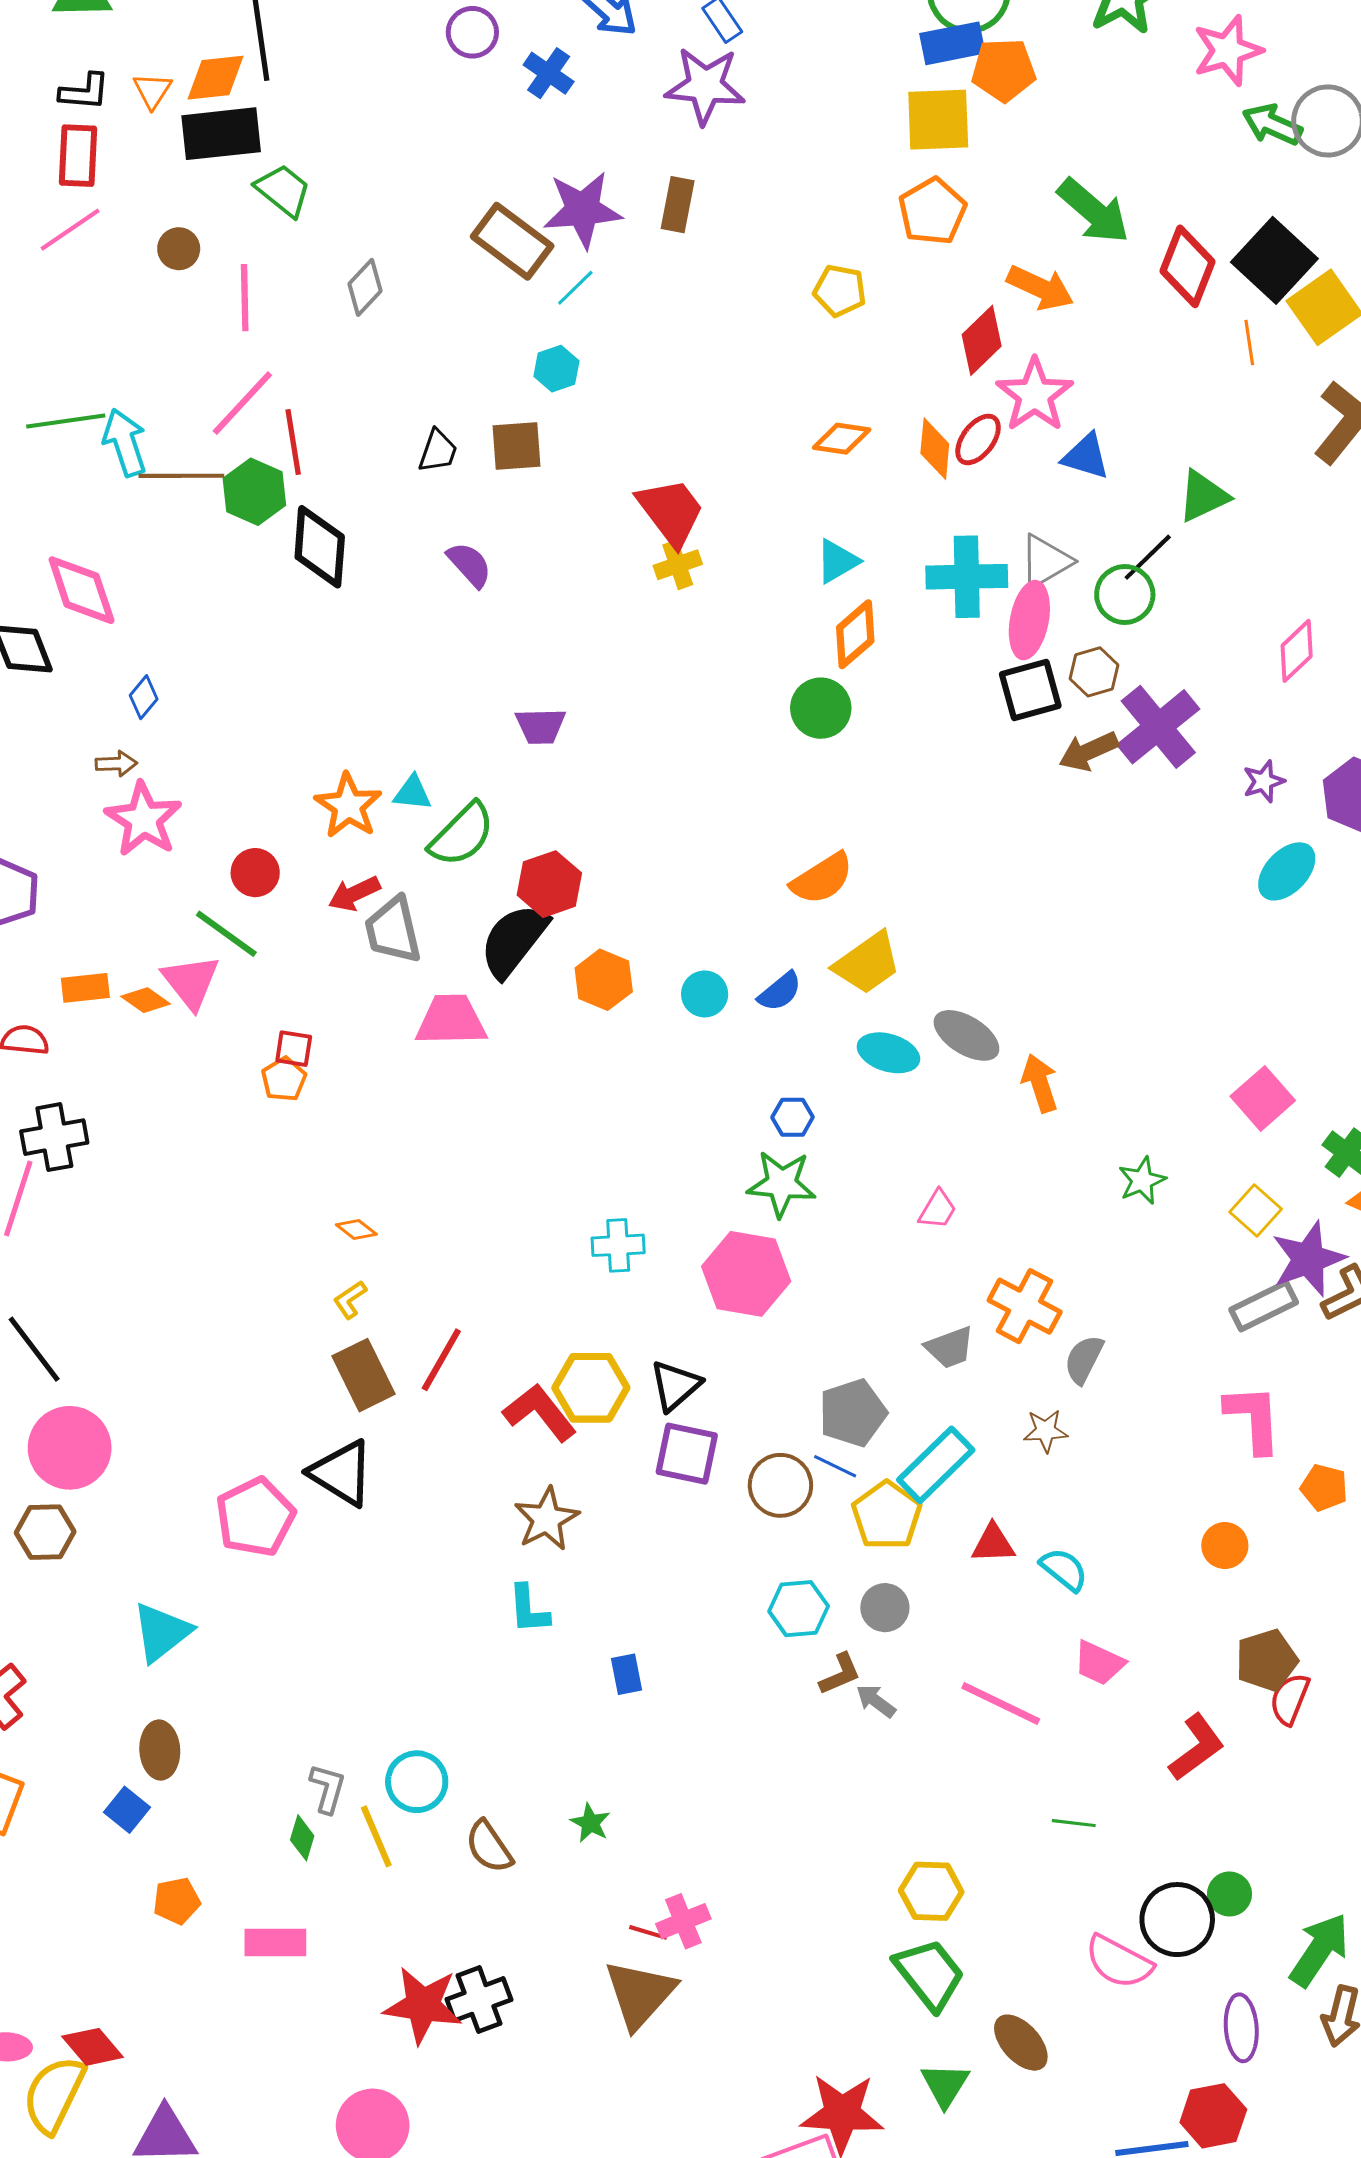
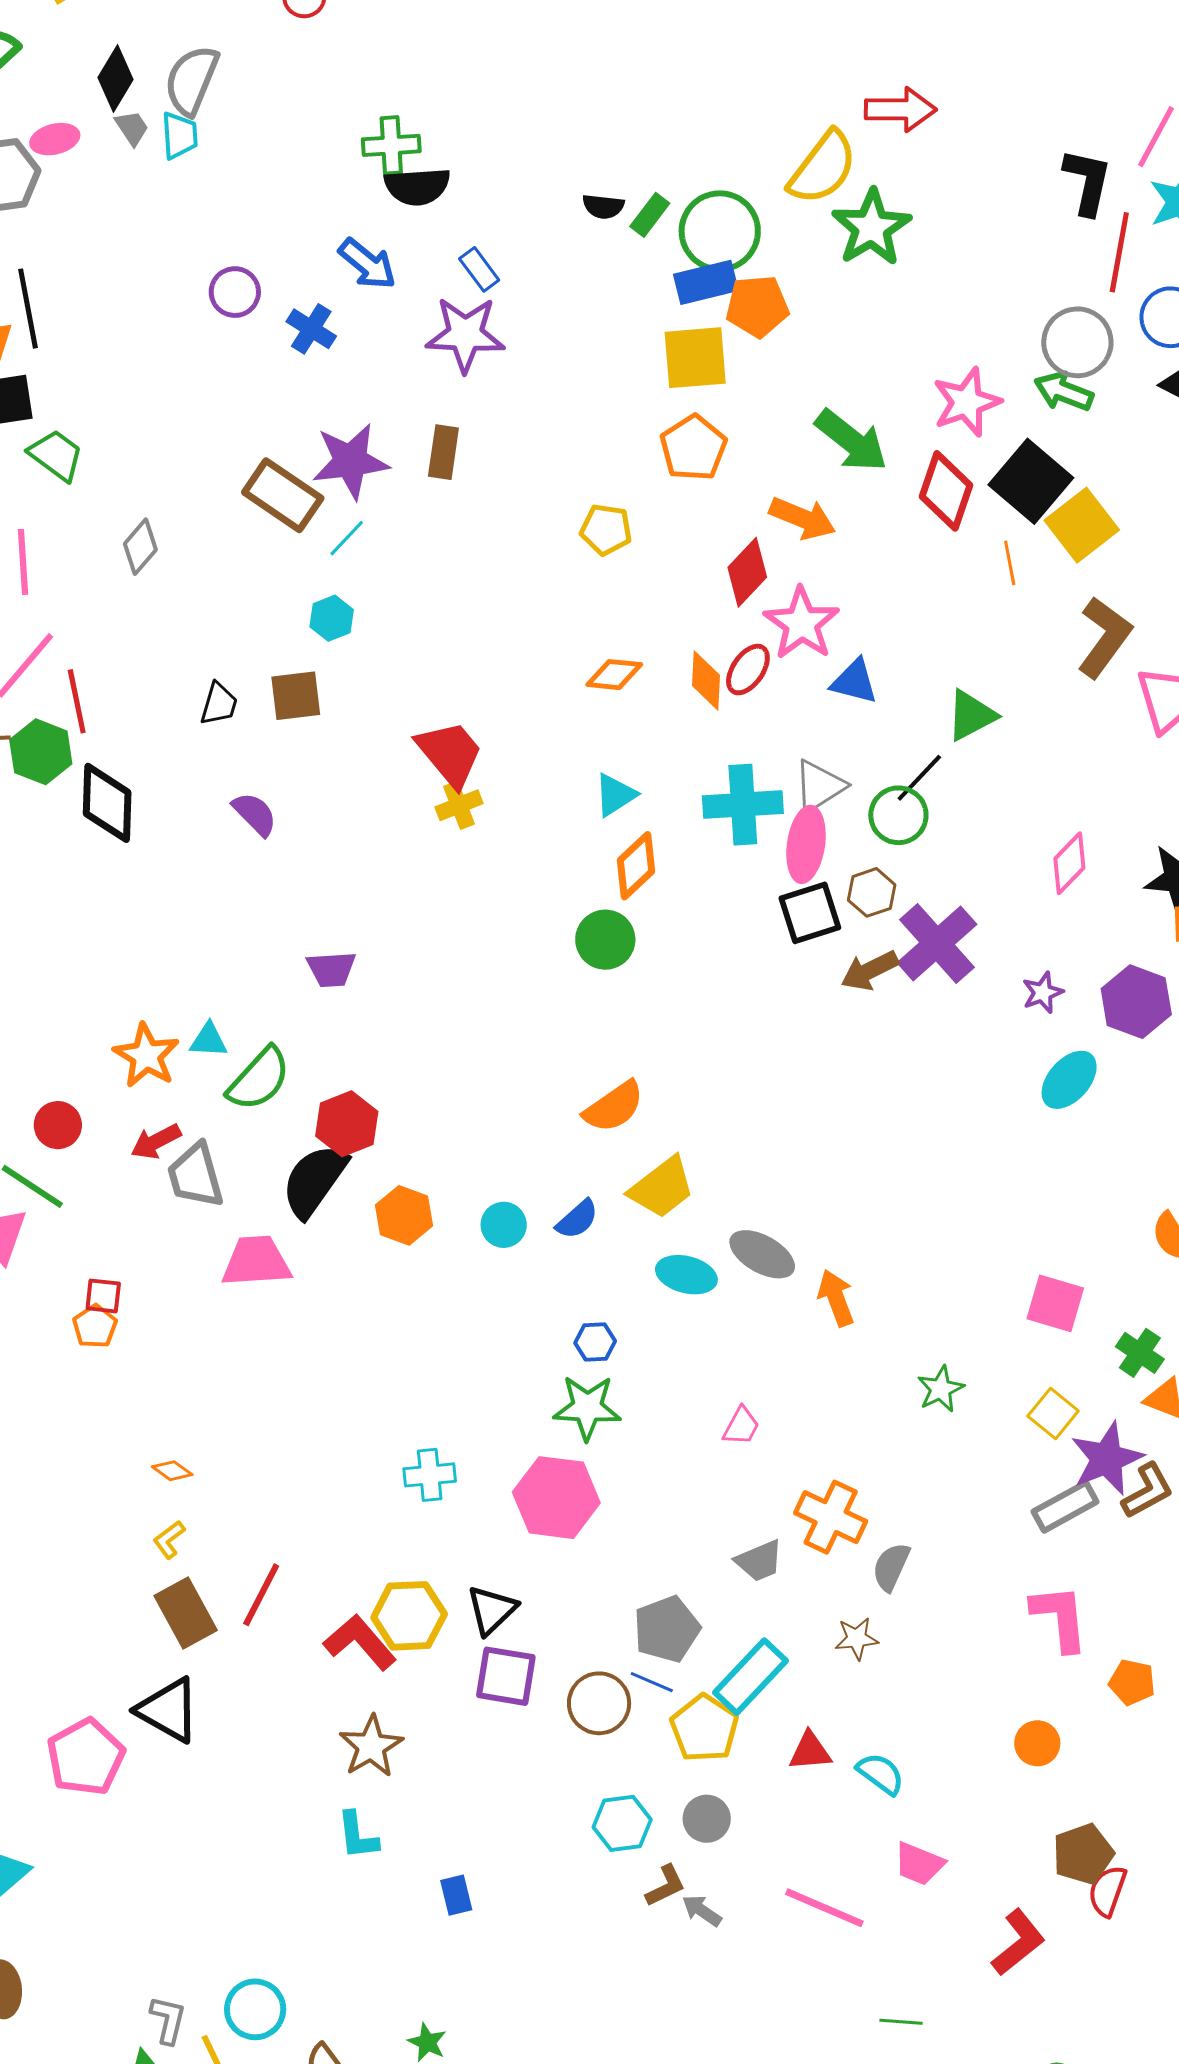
pink star: (1228, 51) -> (967, 402), moved
green arrow: (1272, 125) -> (1064, 391), moved
pink square: (1263, 1098) -> (1055, 1303), turned -30

